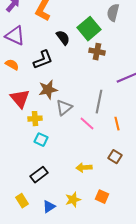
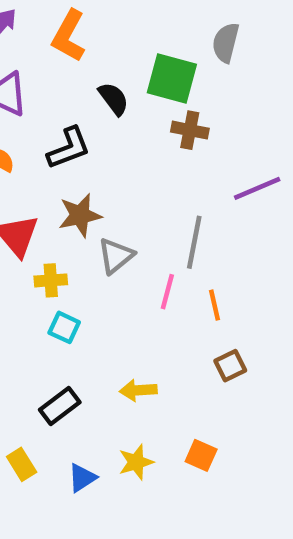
green square: (89, 29) -> (172, 79), turned -35
pink line: (87, 124) -> (167, 292), turned 63
orange line: (117, 124) -> (214, 305), moved
brown square: (115, 157) -> (230, 366), turned 32
yellow arrow: (84, 168) -> (138, 390), moved

